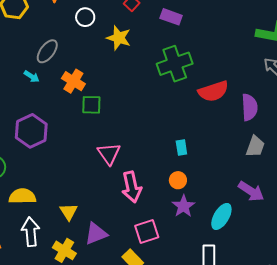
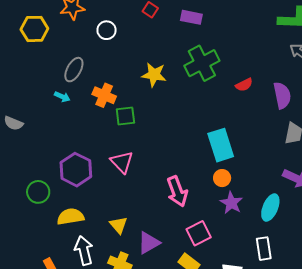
yellow star: (119, 38) -> (154, 75), moved
red semicircle: (213, 91) -> (244, 85), size x0.6
purple hexagon: (31, 131) -> (76, 170), moved
cyan rectangle: (181, 147) -> (221, 145), size x2.0
pink triangle: (109, 154) -> (122, 162), moved

